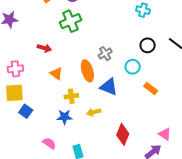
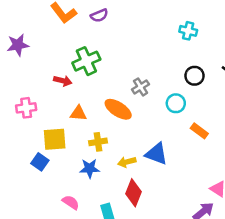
green cross: (70, 21) -> (86, 61), moved
orange ellipse: (87, 71) -> (118, 109), turned -40
orange triangle: (56, 74) -> (78, 113), turned -32
blue triangle: (109, 87) -> (156, 154), moved
yellow square: (14, 93) -> (55, 139), moved
red diamond: (123, 134) -> (134, 193), moved

